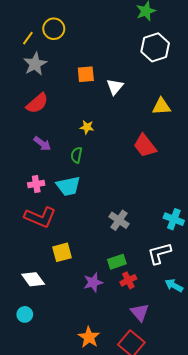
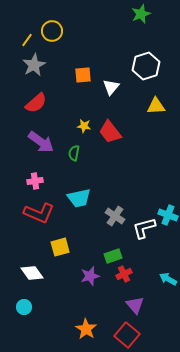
white hexagon: (155, 47) -> (146, 66), moved
purple arrow: (42, 144) -> (41, 142), size x1.5
red trapezoid: (145, 146) -> (110, 132), moved
cyan trapezoid: (68, 186) -> (79, 198), moved
white L-shape: (159, 253) -> (144, 228), moved

